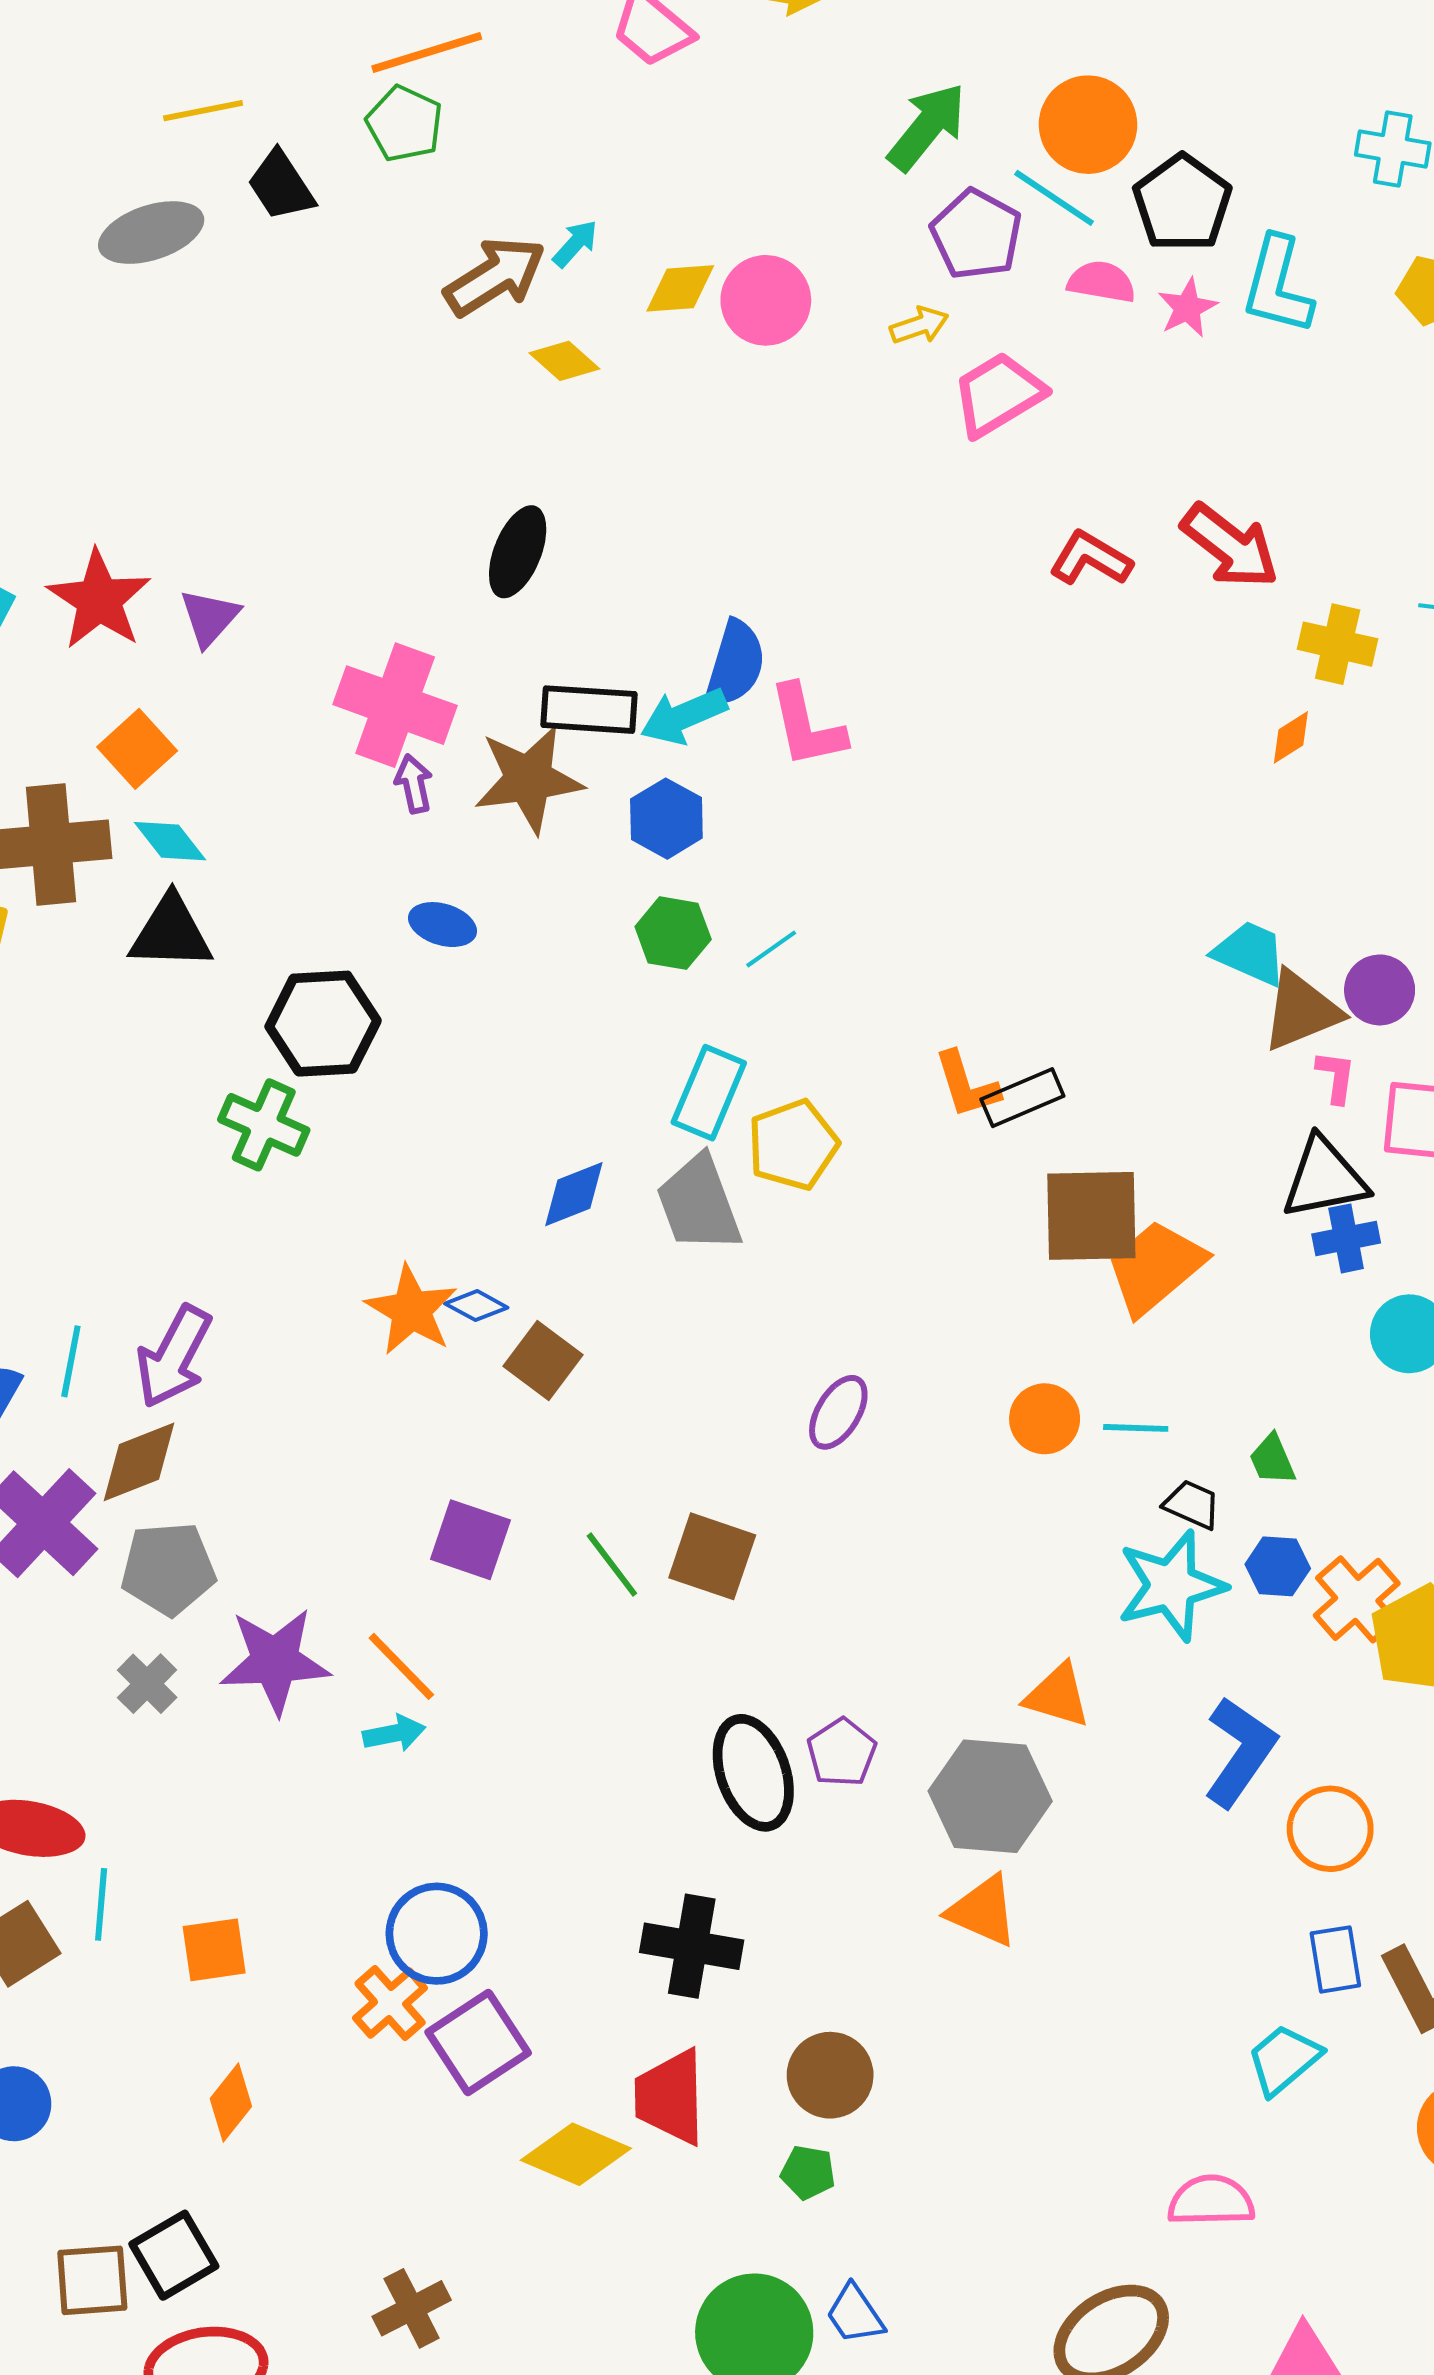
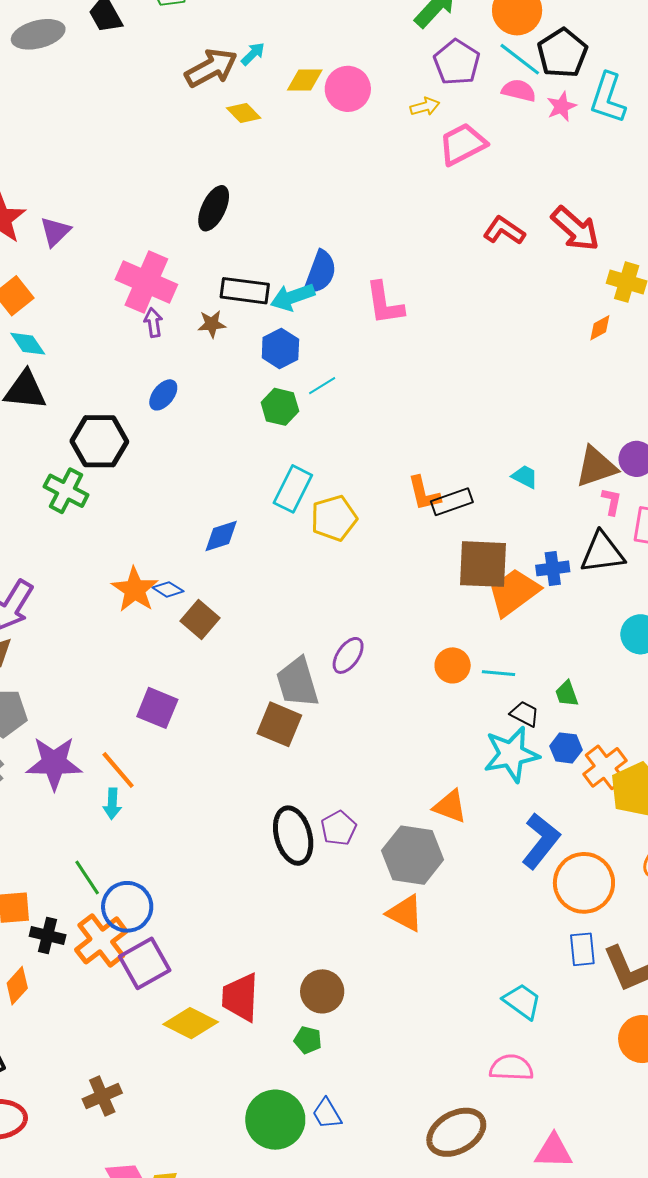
cyan line: (1054, 198) -> (520, 59), moved
pink L-shape: (807, 726) -> (385, 303), moved
brown star: (529, 779) -> (212, 324), size x0.5
blue ellipse: (443, 925) -> (163, 395), turned -72
cyan line: (771, 949) -> (322, 386), moved
cyan trapezoid: (1250, 953) -> (525, 477), moved, size x0.7
gray trapezoid: (699, 1204) -> (297, 682), moved
blue cross: (1346, 1238) -> (553, 568), moved
green line: (612, 1565) -> (87, 877), moved
cyan arrow: (394, 1733) -> (112, 804), turned 100
orange circle: (1330, 1829) -> (584, 883), size x1.4
black cross: (692, 1946) -> (48, 936), moved, size x0.7
orange cross: (390, 2003) -> (101, 940), size x1.4
cyan trapezoid: (1284, 2059) -> (522, 1001), moved, turned 72

